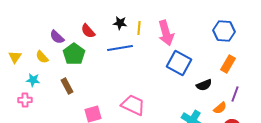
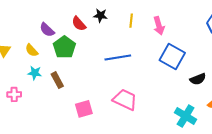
black star: (120, 23) -> (100, 15), moved
pink arrow: (166, 33) -> (159, 26), size x0.7
blue line: (120, 48) -> (118, 58), moved
cyan star: (33, 80) -> (35, 73), moved

